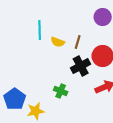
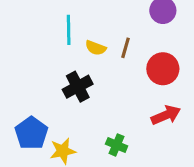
black cross: (81, 66) -> (78, 87), moved
green cross: (61, 91) -> (117, 145), moved

